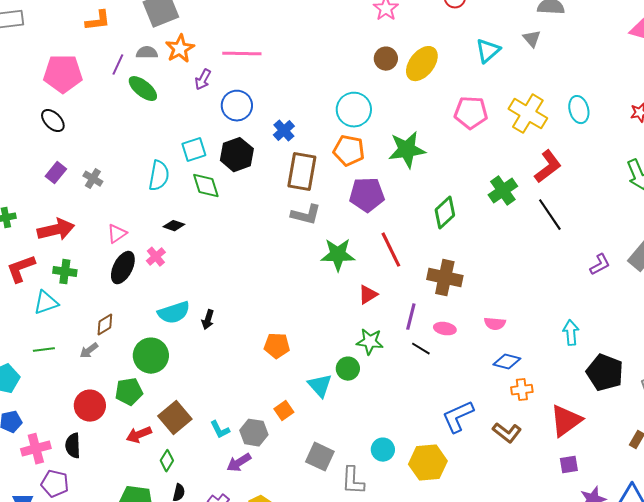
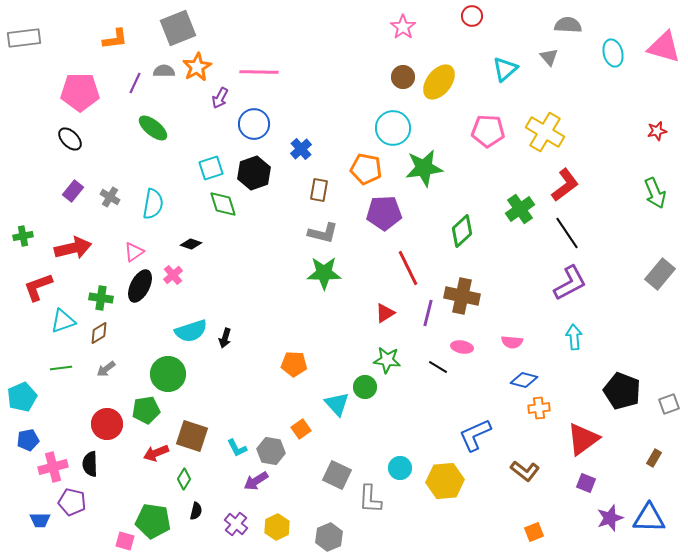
green ellipse: (143, 89) -> (153, 128), moved
cyan circle: (354, 110) -> (393, 128), moved
cyan ellipse: (579, 110) -> (613, 53), moved
brown rectangle: (302, 172) -> (319, 190), size x0.6
cyan semicircle: (159, 176) -> (153, 204), moved
green star: (338, 255) -> (324, 273), moved
purple L-shape: (600, 265) -> (570, 283), moved, size x1.6
green cross: (65, 272) -> (101, 298), moved
purple line: (411, 317) -> (428, 313), moved
brown diamond: (105, 325) -> (99, 333), moved
cyan arrow: (571, 333) -> (574, 337), moved
brown square: (175, 418) -> (192, 436), turned -32
brown L-shape: (507, 433) -> (525, 471), moved
purple square: (569, 465) -> (586, 483), turned 30

